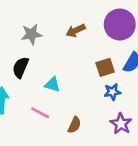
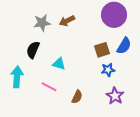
brown arrow: (76, 31) -> (67, 21), moved

